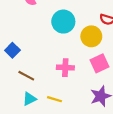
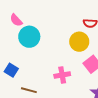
cyan circle: (63, 22) -> (29, 37), moved

